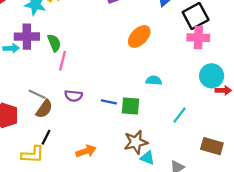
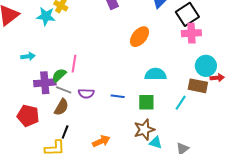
purple cross: (27, 37) -> (45, 83), moved
green semicircle: (54, 43) -> (59, 75), moved, turned -105
cyan semicircle: (154, 80) -> (156, 74), size x1.5
gray line: (37, 94) -> (64, 90), moved
green square: (130, 106) -> (146, 102), moved
brown rectangle: (212, 146) -> (198, 86), moved

